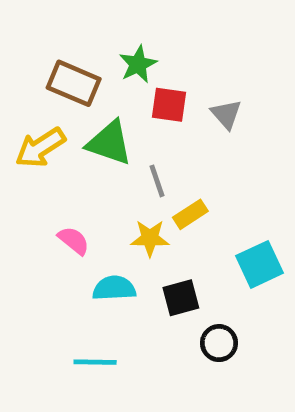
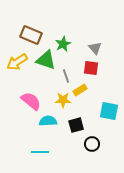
green star: (138, 64) -> (63, 44), moved
red square: (169, 105) -> (91, 68), moved
pink semicircle: (74, 241) -> (31, 101), size x1.5
cyan square: (260, 264) -> (109, 111), turned 36

